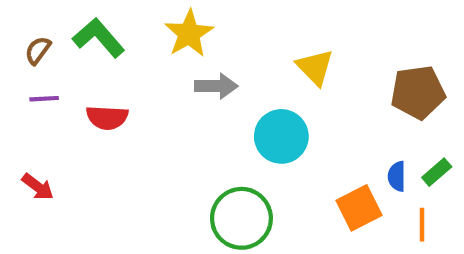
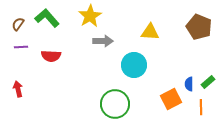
yellow triangle: (315, 67) -> (150, 32), turned -42
brown pentagon: (418, 92) -> (199, 27), moved, turned 30
red arrow: (38, 187) -> (18, 89), turned -140

